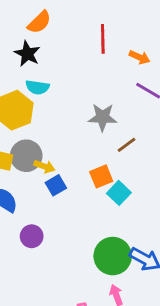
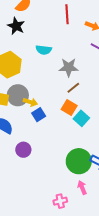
cyan semicircle: (37, 87) -> (44, 50), moved
brown line: (127, 145) -> (73, 88), moved
orange square: (101, 176) -> (69, 108), turned -35

